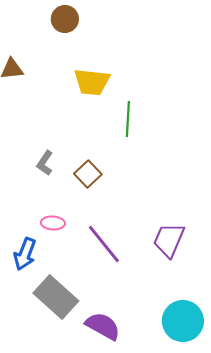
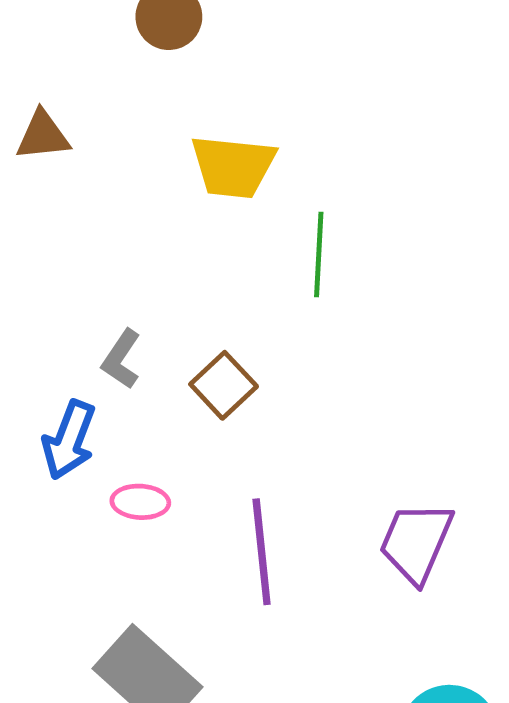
purple line: (104, 244) -> (262, 552), turned 33
blue arrow: (25, 254) -> (69, 440), moved

